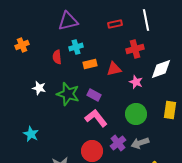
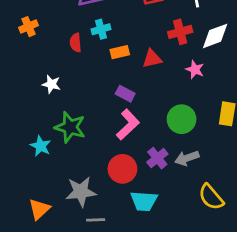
white diamond: (161, 69) -> (215, 36), moved
pink star: (136, 82) -> (195, 69), moved
green star: (68, 94) -> (70, 127), moved
pink L-shape: (96, 118) -> (128, 125), turned 85

